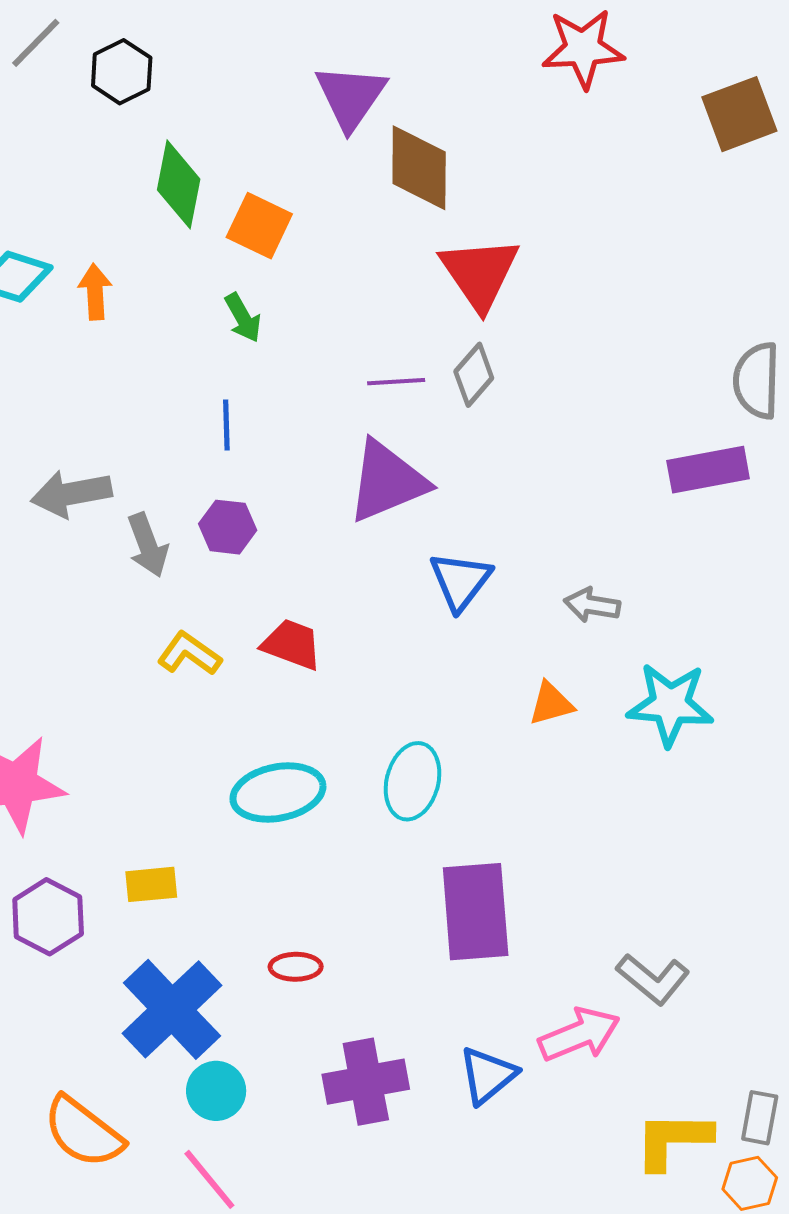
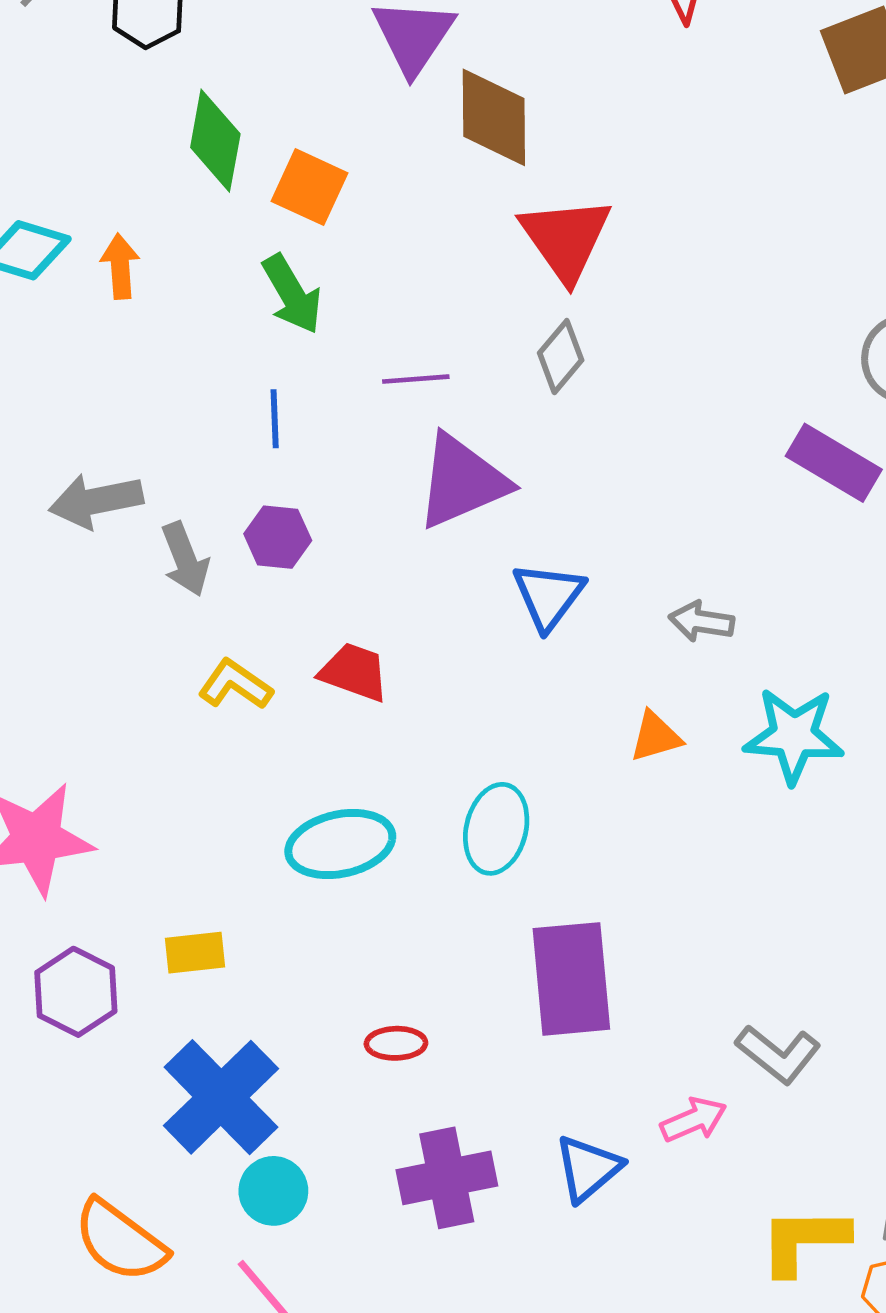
green arrow: (243, 318) -> (292, 294), size x1.4
purple line: (396, 382) -> (416, 379), moved
purple rectangle: (708, 470) -> (834, 463), turned 42
red ellipse: (296, 967) -> (396, 1043), moved
pink arrow: (579, 1035) -> (694, 1120), size x0.7

